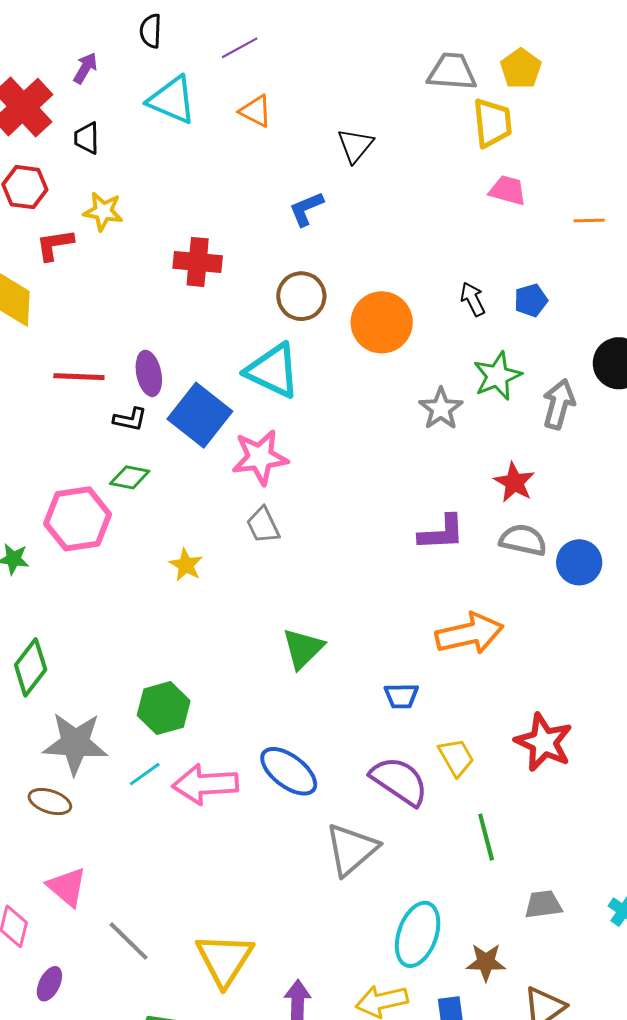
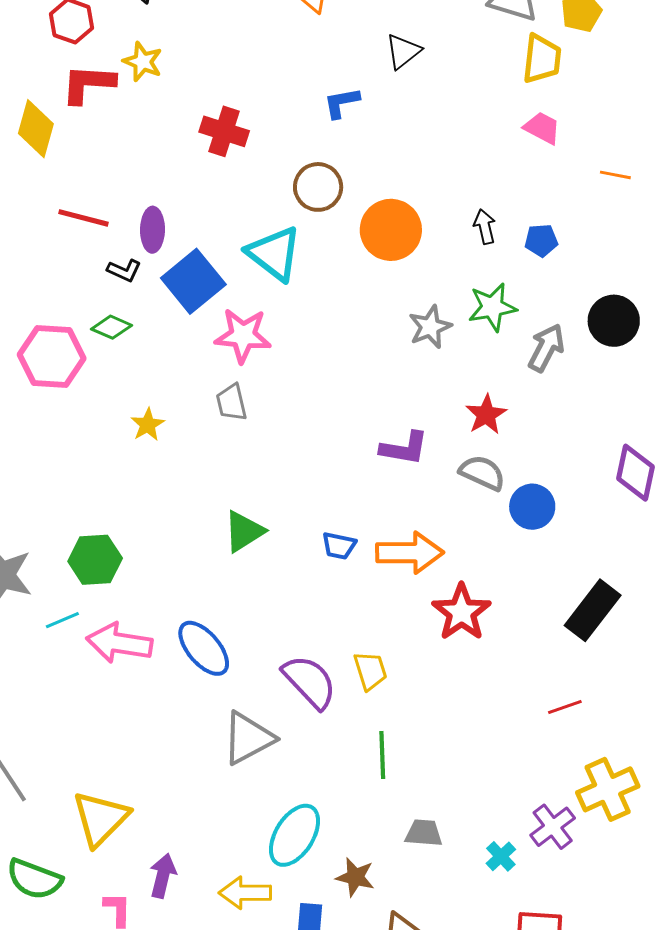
red L-shape: (55, 245) -> (88, 84), size x1.4
blue trapezoid: (401, 696) -> (339, 546), moved
red star: (544, 742) -> (461, 612), moved

